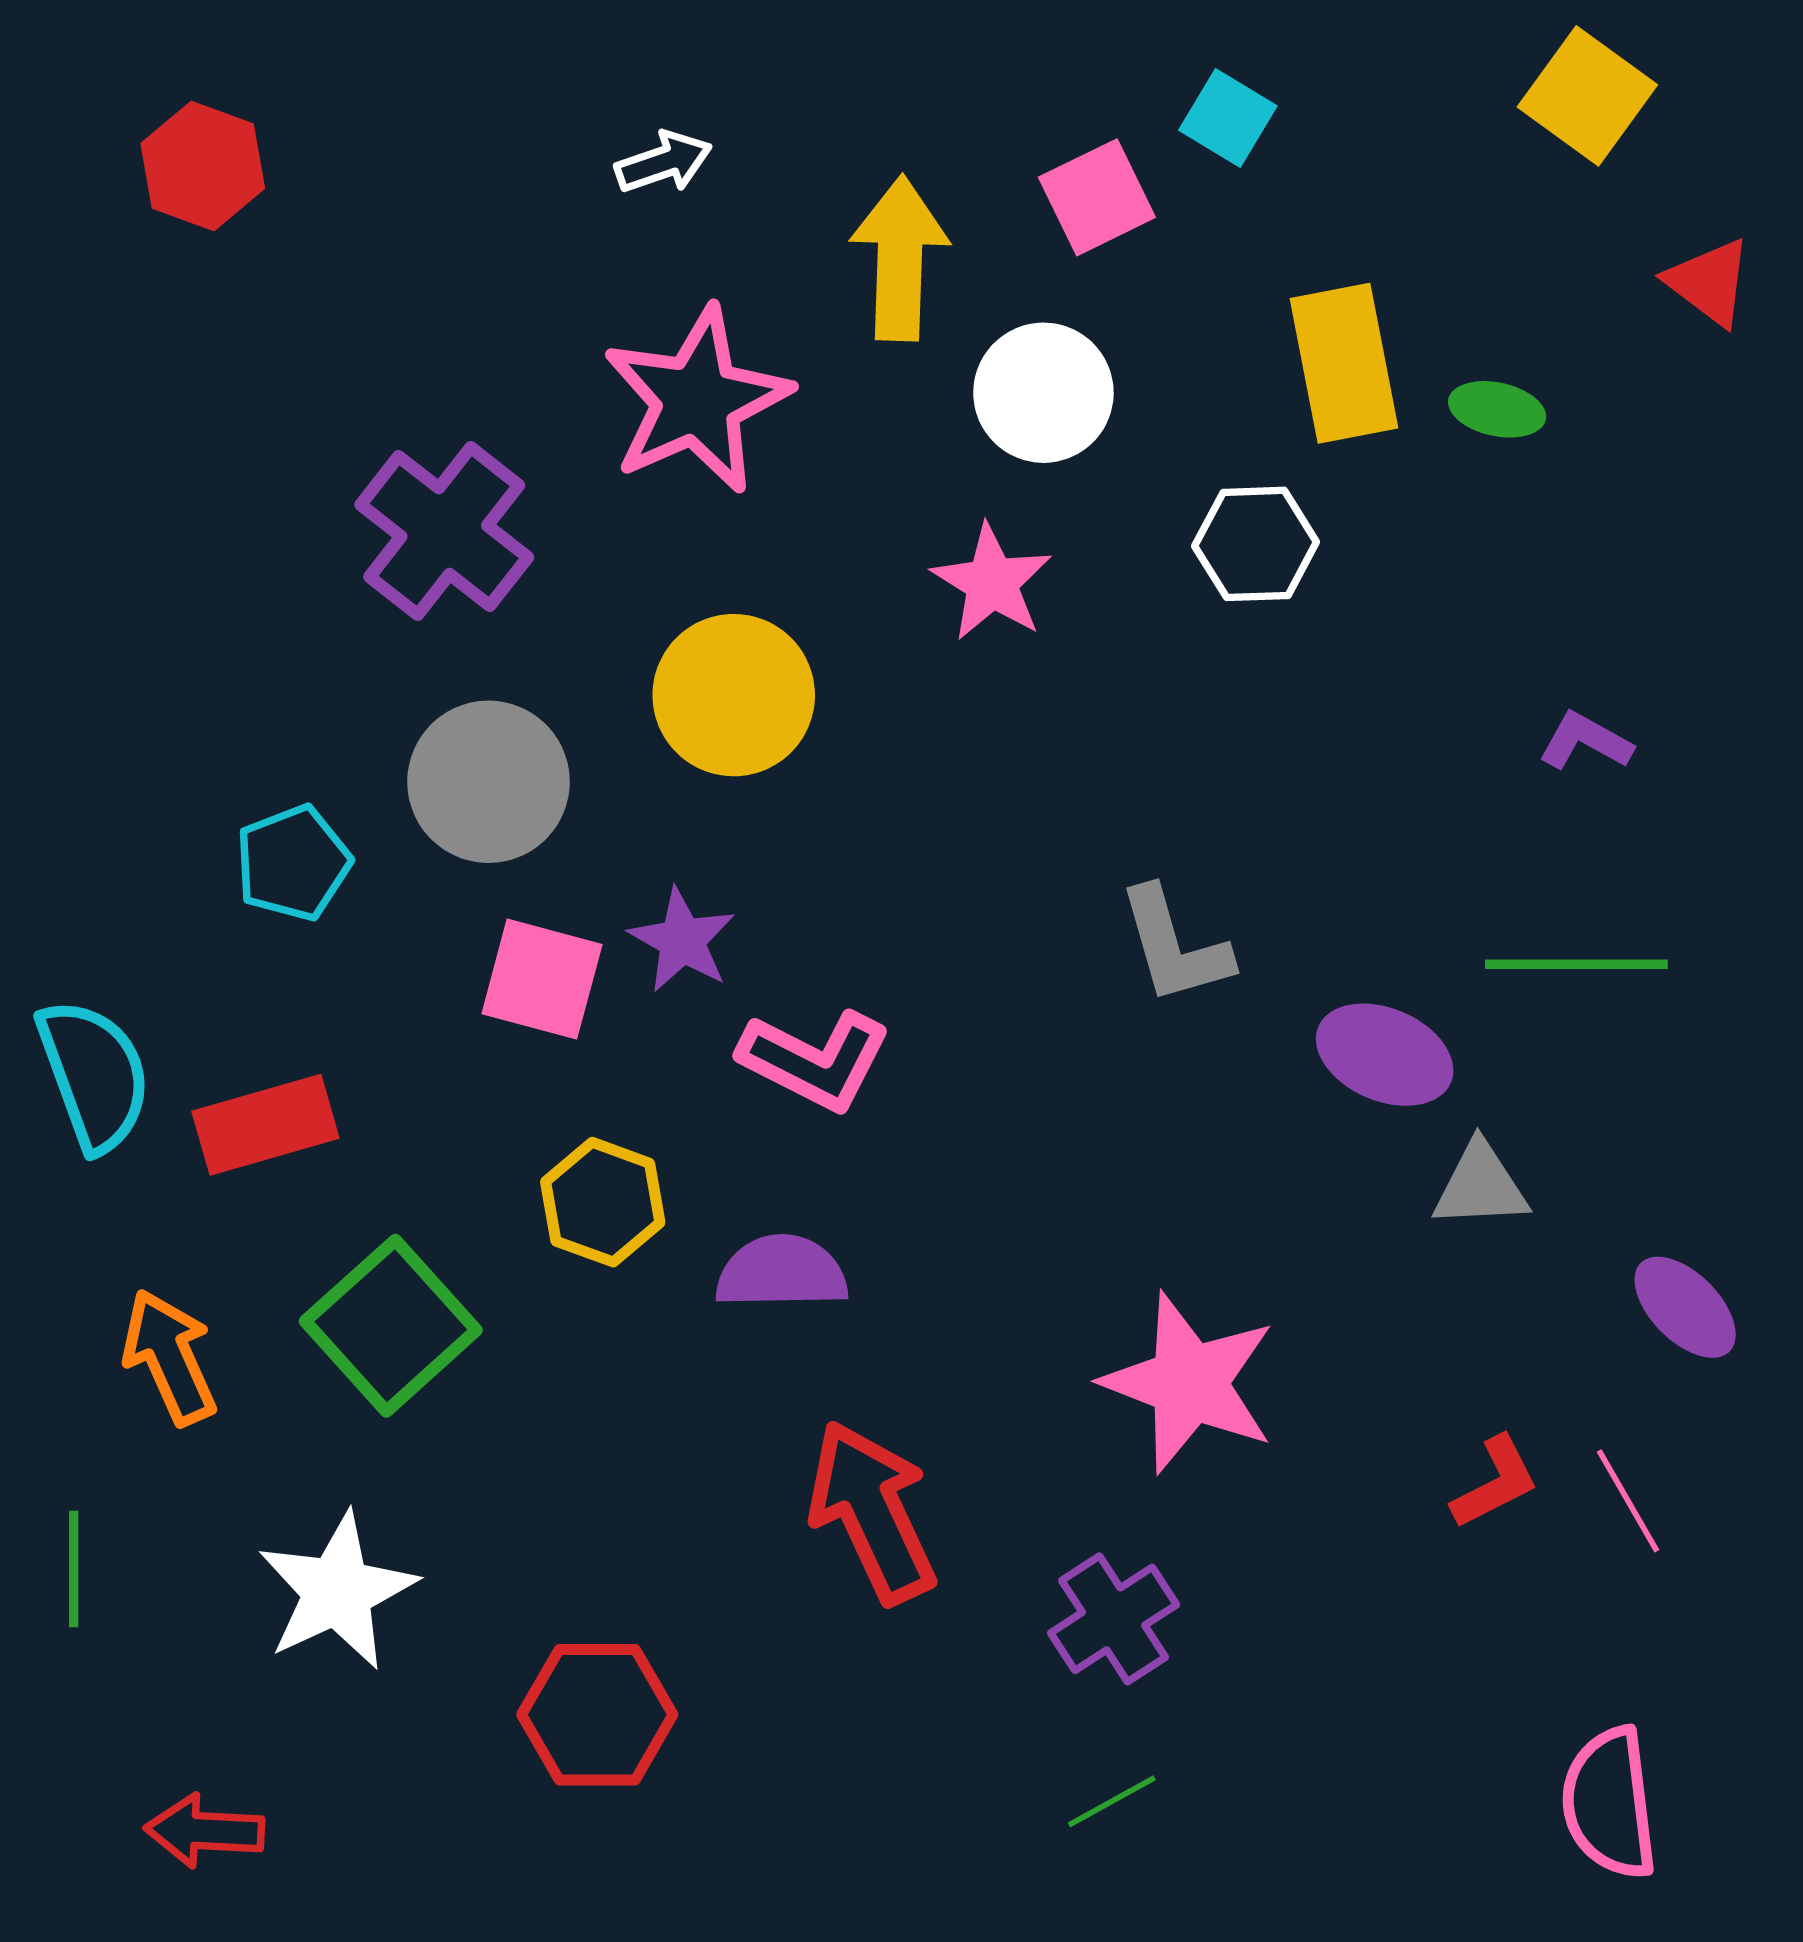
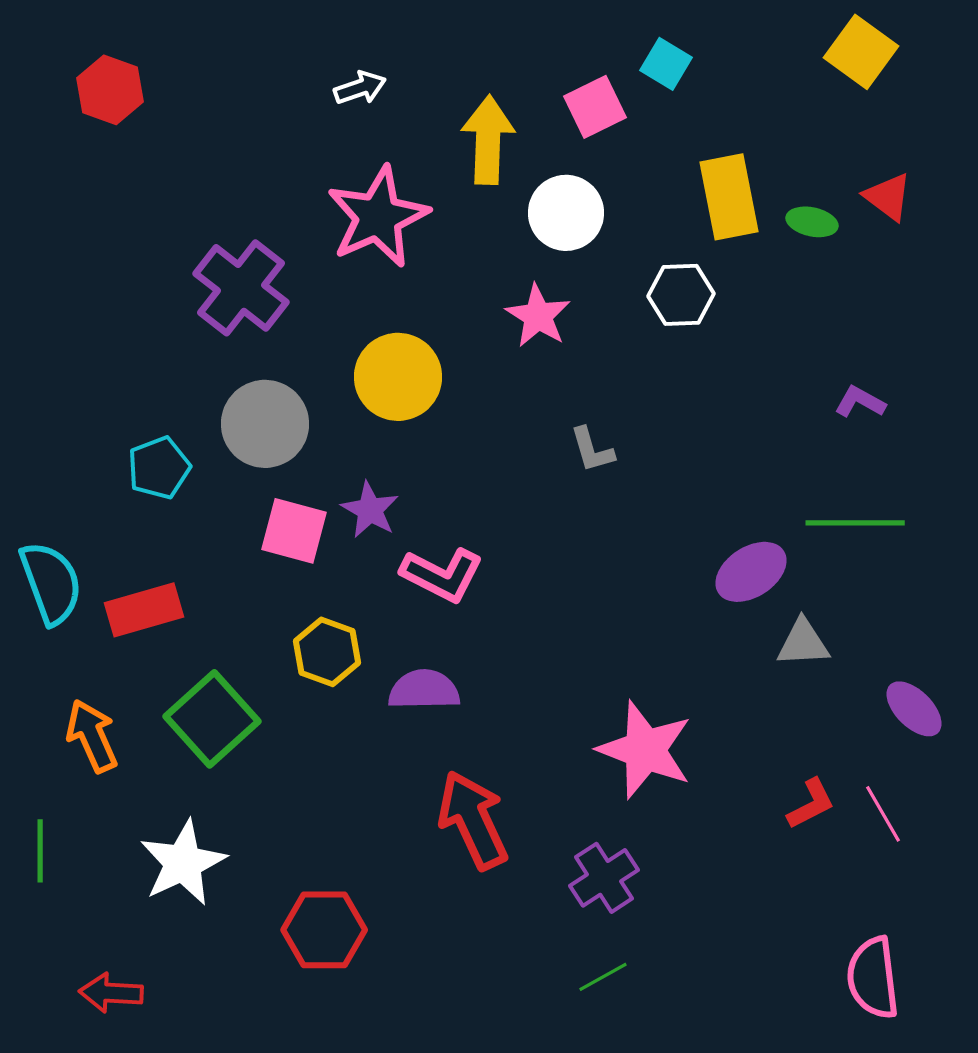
red triangle: (1709, 282) -> (888, 197), moved
gray L-shape: (1174, 946) -> (592, 450), moved, size x0.7
purple ellipse: (1385, 1055) -> (751, 572), turned -56

